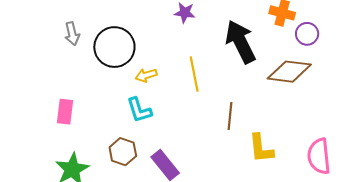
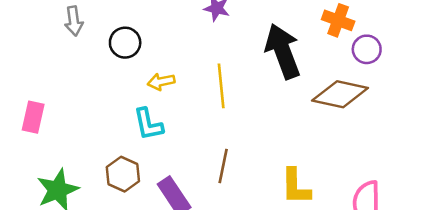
black circle: (114, 47) -> (125, 43), size x0.6
pink rectangle: (65, 112) -> (33, 117), moved
brown line: (230, 116) -> (223, 166), moved

